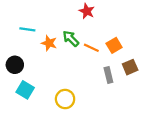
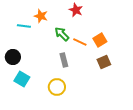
orange star: (49, 43) -> (41, 16), moved
brown square: (130, 67) -> (104, 62), moved
gray rectangle: (108, 75) -> (64, 60), moved

